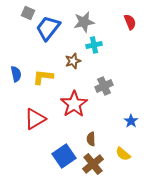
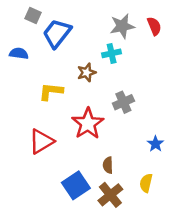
gray star: (84, 22) -> (122, 26), moved
blue semicircle: (16, 74) -> (19, 53), moved, turned -70
yellow semicircle: (123, 154) -> (146, 183), turned 63

